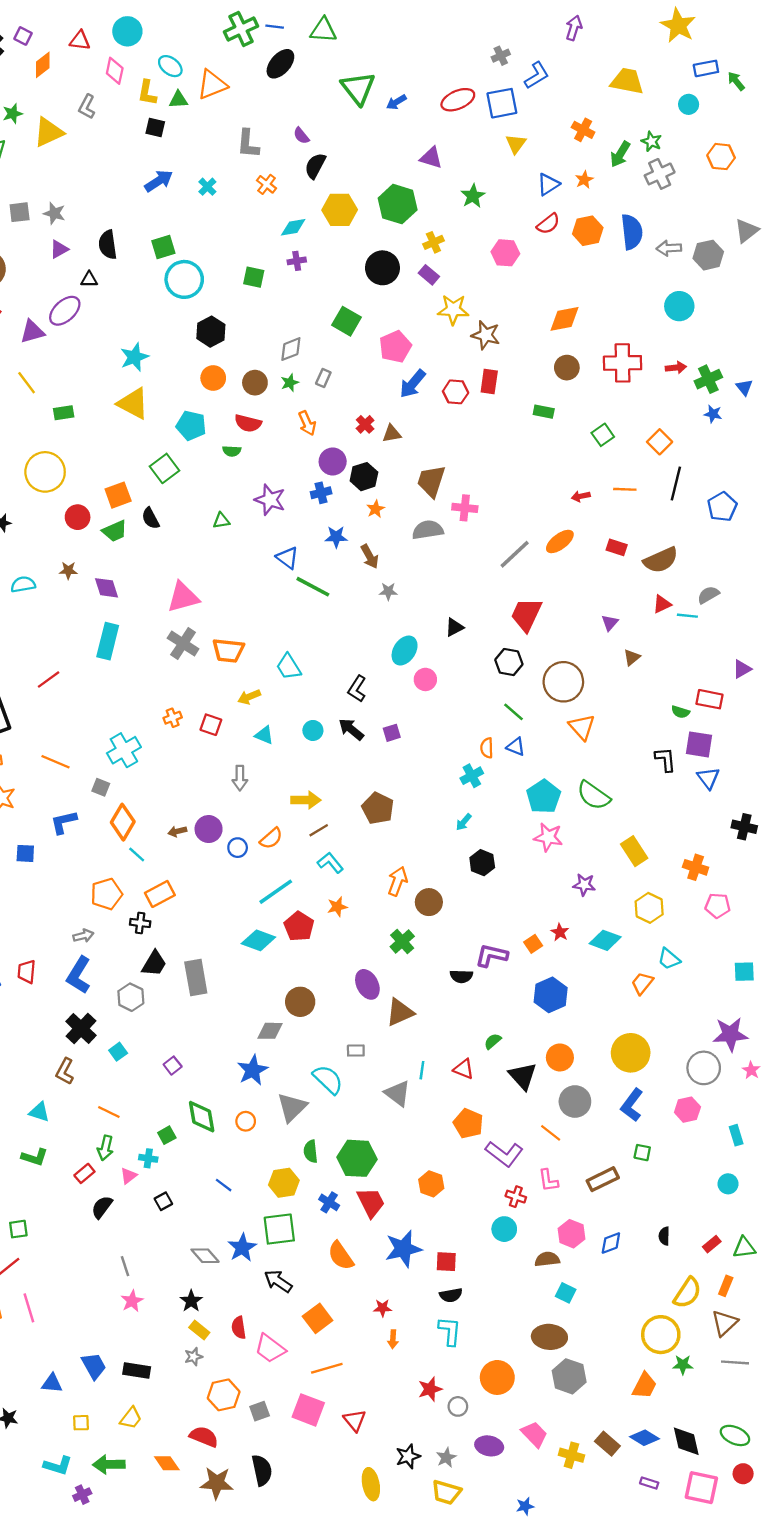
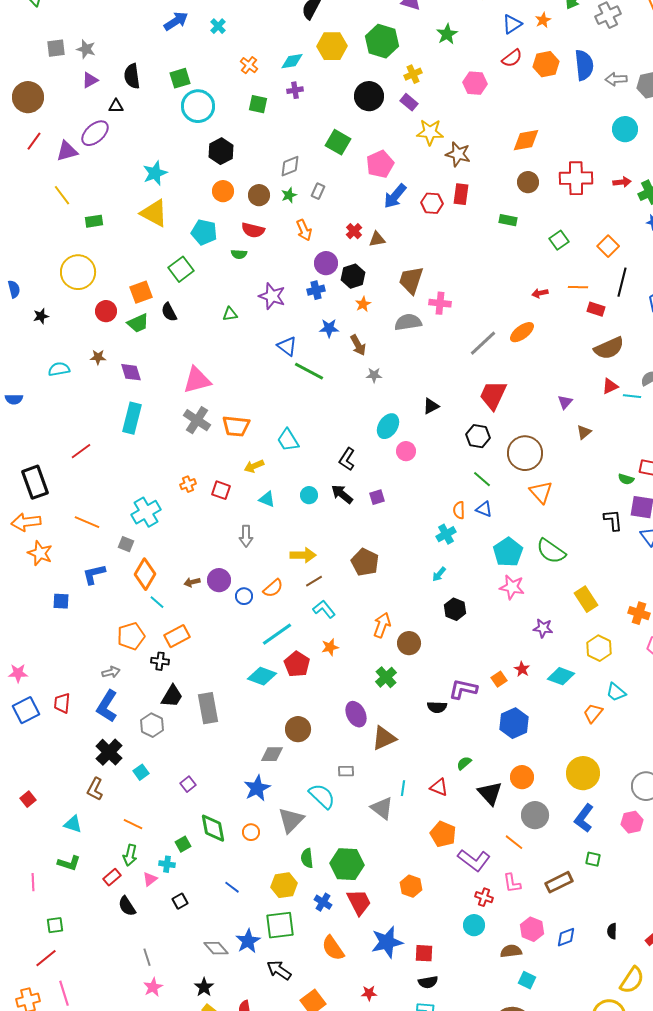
orange cross: (267, 184) -> (249, 65), moved
red rectangle: (617, 547) -> (596, 309), moved
black semicircle: (102, 1207) -> (127, 906), turned -70

